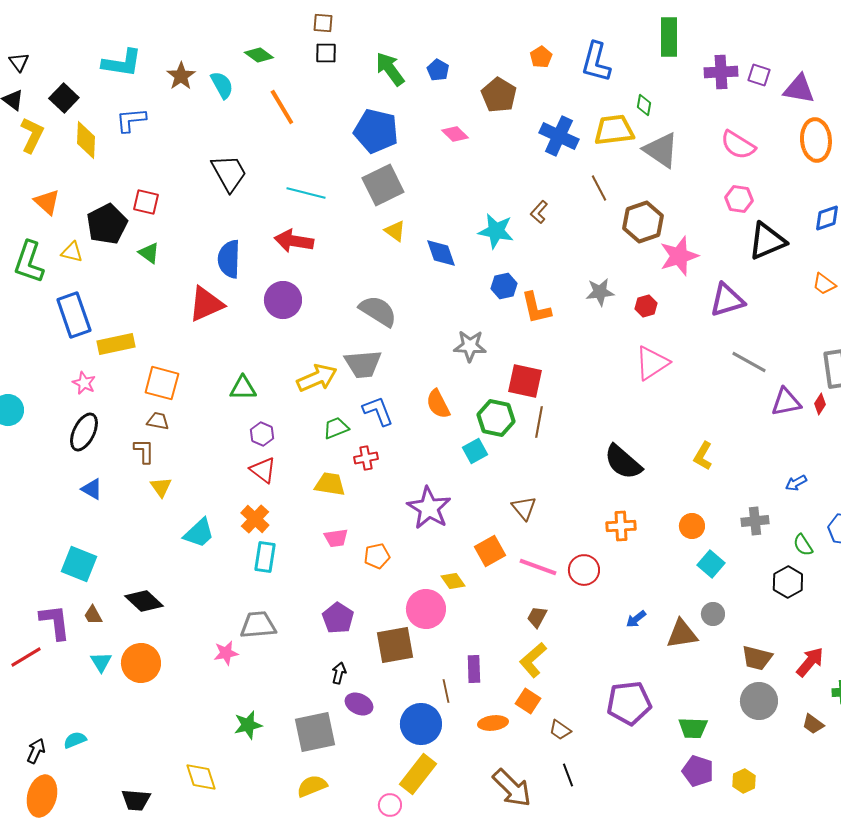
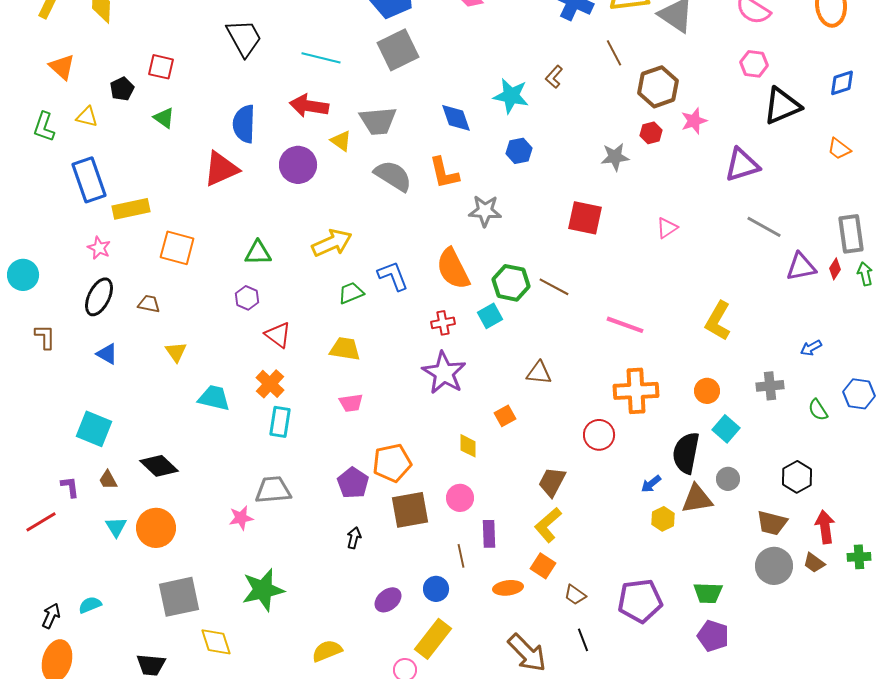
black pentagon: (107, 224) -> (122, 89), size x0.6
yellow triangle: (395, 231) -> (341, 141), moved
pink star: (679, 256) -> (694, 121), size x0.7
green L-shape: (29, 262) -> (44, 127), size x0.7
red hexagon: (646, 306) -> (651, 133), moved
orange L-shape: (536, 308) -> (444, 173), moved
pink triangle: (652, 363) -> (667, 228), size x0.6
gray trapezoid: (363, 364) -> (378, 121), moved
red square: (525, 381) -> (585, 218), moved
orange semicircle: (438, 404) -> (453, 269), size x1.4
brown trapezoid: (158, 421) -> (149, 304), moved
brown line: (539, 422) -> (554, 287), turned -72
purple hexagon: (262, 434) -> (247, 298), moved
brown L-shape: (144, 451) -> (45, 337), moved
yellow L-shape: (703, 456) -> (718, 321), size x1.4
red cross: (366, 458) -> (443, 323), moved
black semicircle: (623, 462) -> (686, 453), moved, turned 60
brown triangle: (524, 508) -> (539, 373), turned -44
orange cross: (621, 526) -> (636, 391), size x1.5
cyan trapezoid: (199, 533) -> (214, 398), turned -124
orange square: (490, 551) -> (505, 416), size x0.7
orange pentagon: (377, 556) -> (392, 463), moved, size x1.5
pink line: (538, 567) -> (625, 325), moved
yellow diamond: (453, 581) -> (468, 446), turned 35
black hexagon: (788, 582) -> (797, 477), moved
pink circle: (426, 609) -> (460, 498), moved, size x0.7
brown trapezoid: (537, 617) -> (552, 482), size x1.4
purple L-shape: (55, 622) -> (70, 487), size x0.6
red arrow: (810, 662) -> (825, 527), turned -48
purple pentagon: (629, 703) -> (640, 601), moved
purple ellipse: (359, 704) -> (388, 600), moved, turned -64
blue circle: (421, 724) -> (436, 589), size x0.6
brown trapezoid: (813, 724) -> (814, 563), moved
green star: (248, 725) -> (263, 590), size x1.5
gray square: (315, 732) -> (179, 597), moved
yellow hexagon: (744, 781) -> (663, 519), moved

